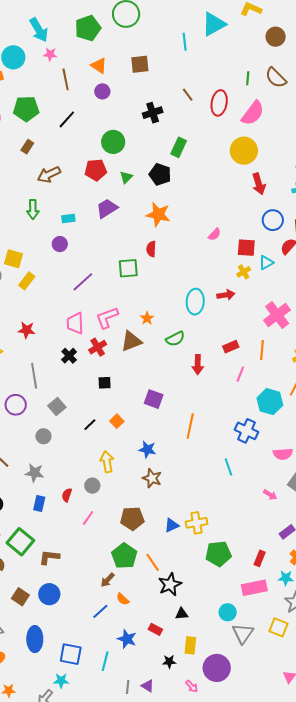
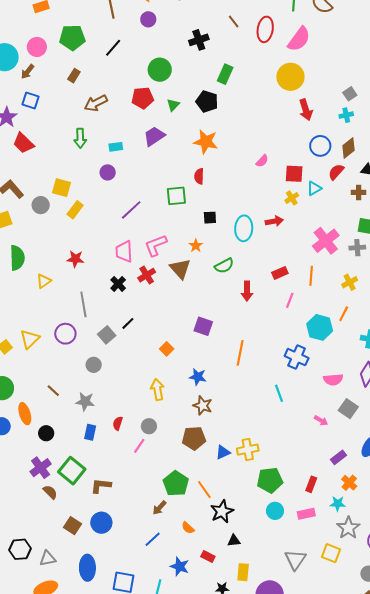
brown triangle: (131, 341) -> (180, 269), turned -50
black square: (105, 383) -> (210, 218), moved
black line: (90, 425) -> (128, 323), moved
gray circle: (92, 486) -> (149, 426), moved
brown pentagon: (132, 518) -> (194, 438), moved
pink rectangle: (254, 588) -> (306, 514), size x0.7
orange semicircle: (123, 599) -> (188, 528), moved
cyan circle: (228, 612) -> (275, 511), moved

